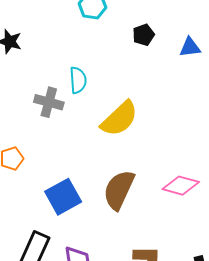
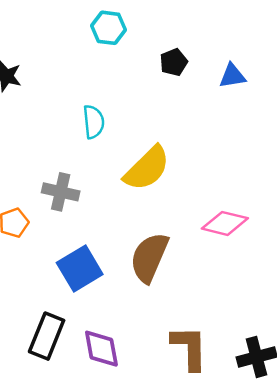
gray cross: (49, 102) -> (61, 192), moved
pink diamond: (181, 186) -> (225, 223), moved

